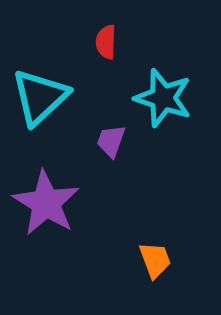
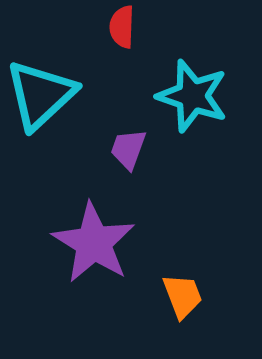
purple star: (46, 203) -> (94, 243), moved

